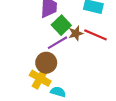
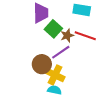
purple line: (58, 43) -> (61, 52), moved
yellow cross: (40, 78) -> (55, 75), moved

